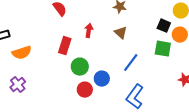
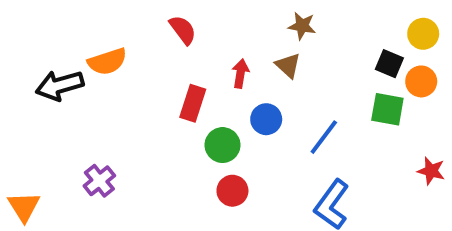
brown triangle: (121, 33) -> (288, 66), moved
orange semicircle: (22, 53) -> (107, 62), moved
blue circle: (102, 79) -> (266, 119), moved

